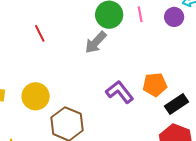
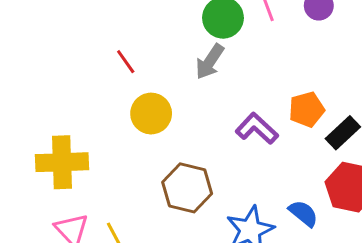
yellow circle: (36, 96) -> (151, 114), moved

